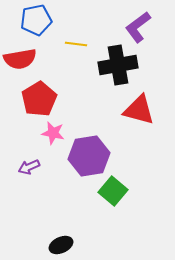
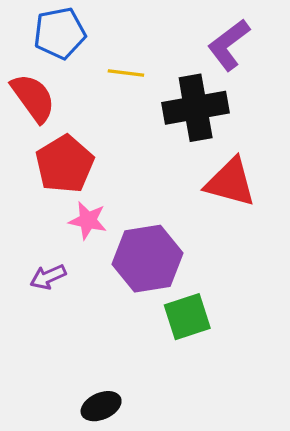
red semicircle: (20, 59) -> (33, 98), turned -116
green square: (113, 191) -> (187, 317), turned 32

